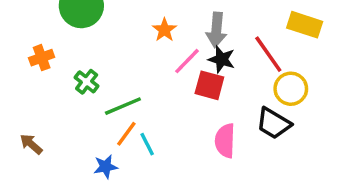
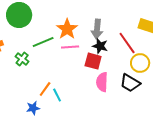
orange star: (164, 30) -> (67, 29), size x1.5
pink line: (187, 61) -> (70, 47), moved, turned 42
green line: (123, 106) -> (43, 42), moved
pink semicircle: (225, 141) -> (102, 82), moved

